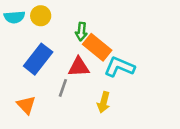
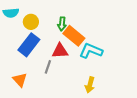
yellow circle: (41, 16) -> (31, 22), moved
yellow arrow: (104, 102) -> (90, 85), moved

